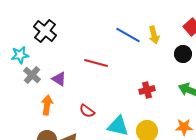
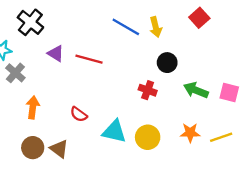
black circle: (183, 54) -> (167, 63), moved
purple triangle: (59, 79) -> (56, 53), moved
red cross: (147, 90) -> (148, 90), turned 35

